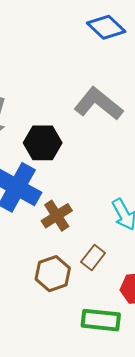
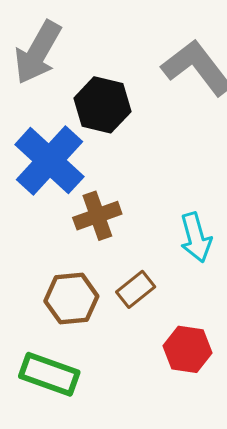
green rectangle: (101, 320) -> (49, 374), moved

